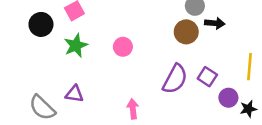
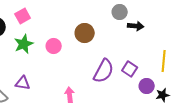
brown circle: (186, 32) -> (85, 33), moved
pink circle: (123, 47) -> (54, 46), moved

